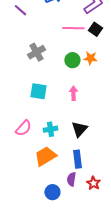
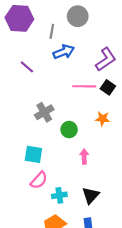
green circle: (72, 60) -> (69, 130), moved
cyan square: (38, 91) -> (33, 154), moved
pink semicircle: (23, 128) -> (39, 180), moved

